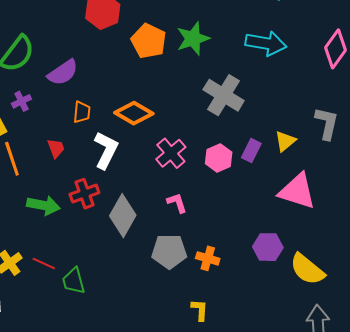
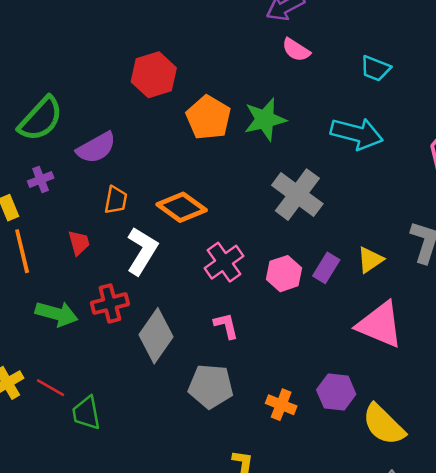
orange cross: (208, 258) -> (281, 405), moved

